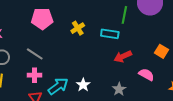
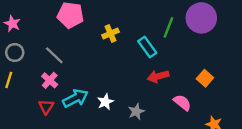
cyan rectangle: (110, 34) -> (147, 47), turned 36
pink cross: (35, 75) -> (50, 80), turned 32
gray star: (119, 89) -> (136, 111), moved

